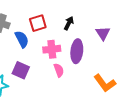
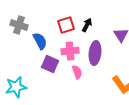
red square: (38, 23) -> (66, 25), moved
purple square: (21, 70) -> (50, 64), moved

